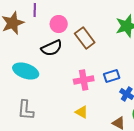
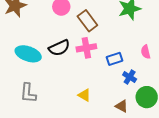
black semicircle: (52, 48) -> (59, 48), moved
pink cross: (84, 80) -> (86, 48), moved

